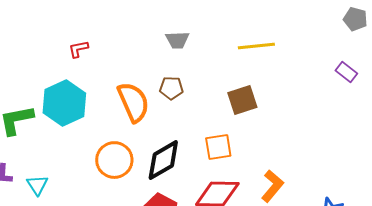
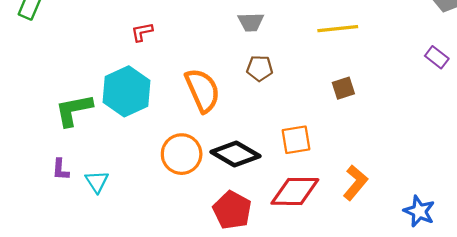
brown pentagon: (171, 88) -> (260, 68), moved
brown square: (242, 100) -> (343, 88), moved, size x0.7
black diamond: (163, 160) -> (235, 154), turned 60

